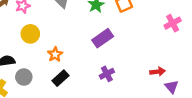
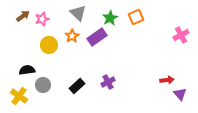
purple rectangle: (103, 38) -> (97, 37), moved
orange star: (55, 54) -> (72, 36), moved
purple cross: (107, 74) -> (108, 82), moved

